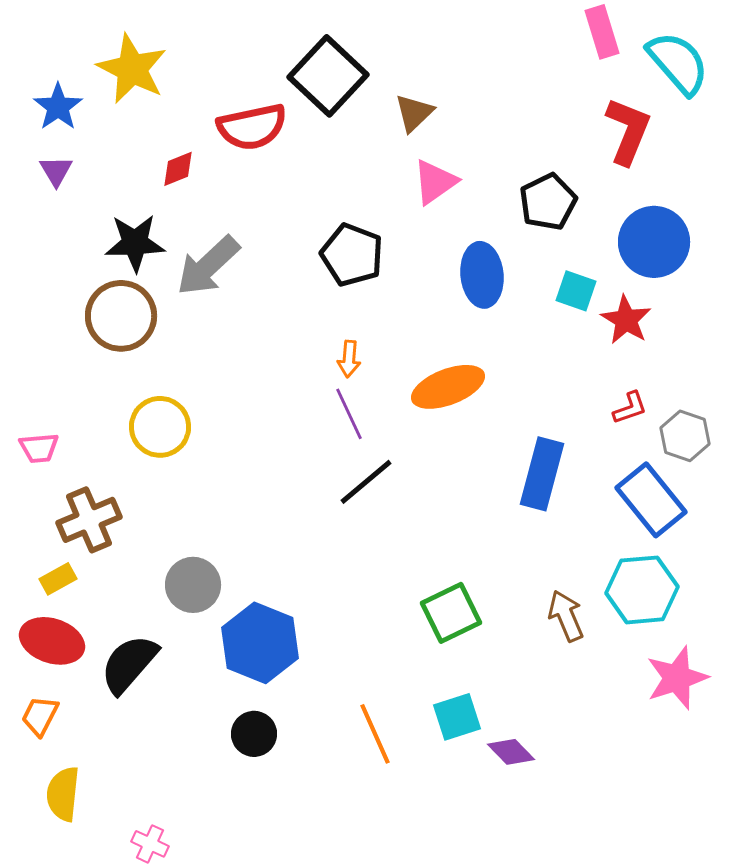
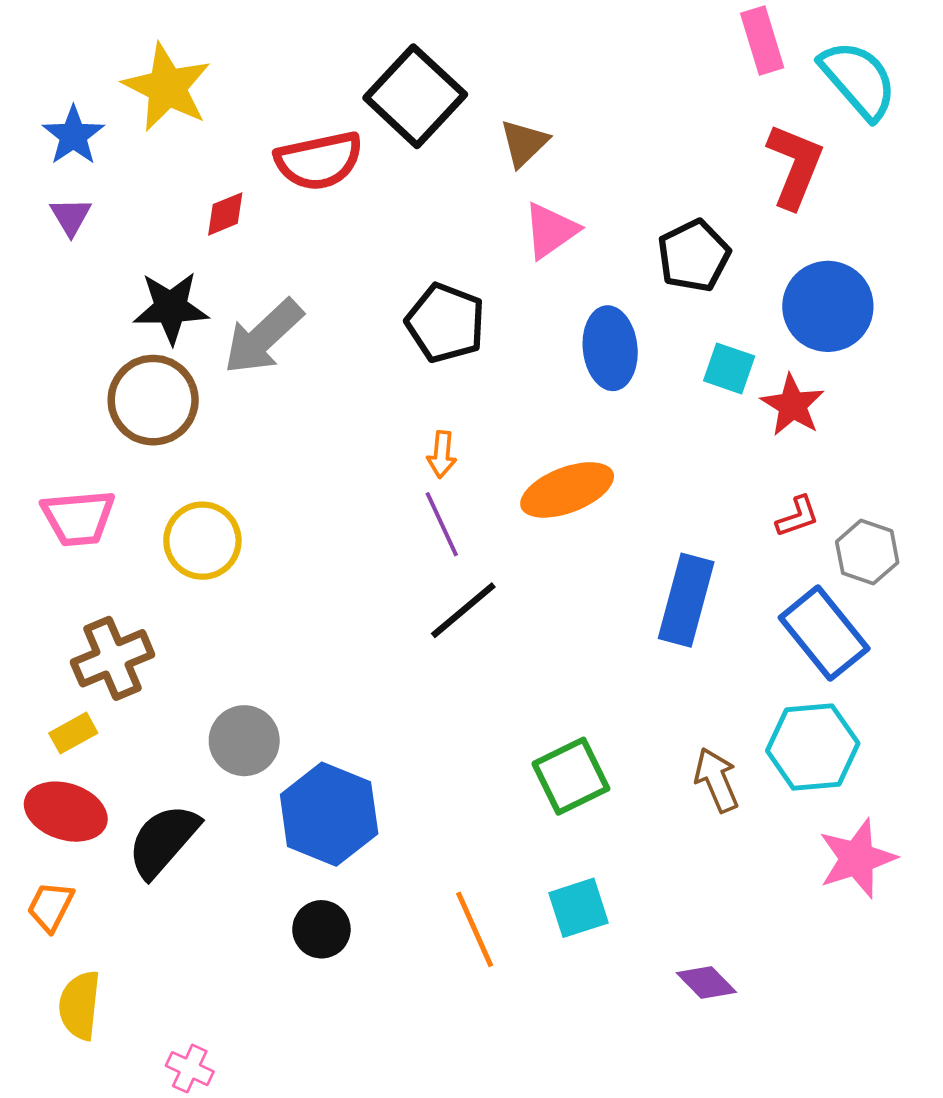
pink trapezoid: (39, 448) -> (78, 518), moved, size x1.5
purple diamond: (511, 752) -> (706, 982), moved

